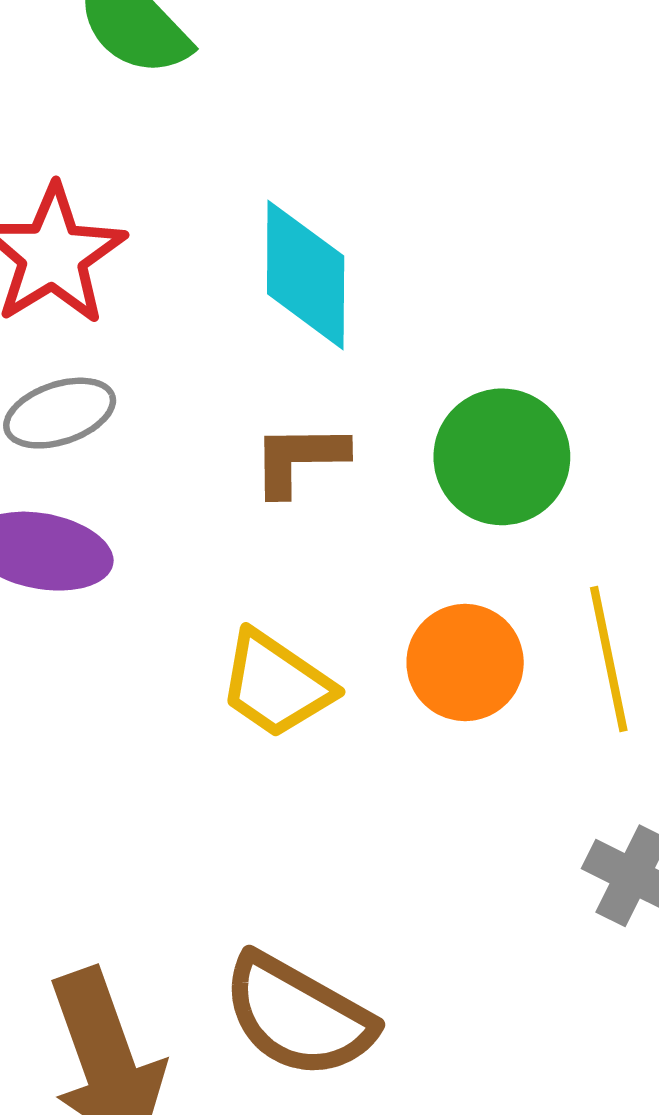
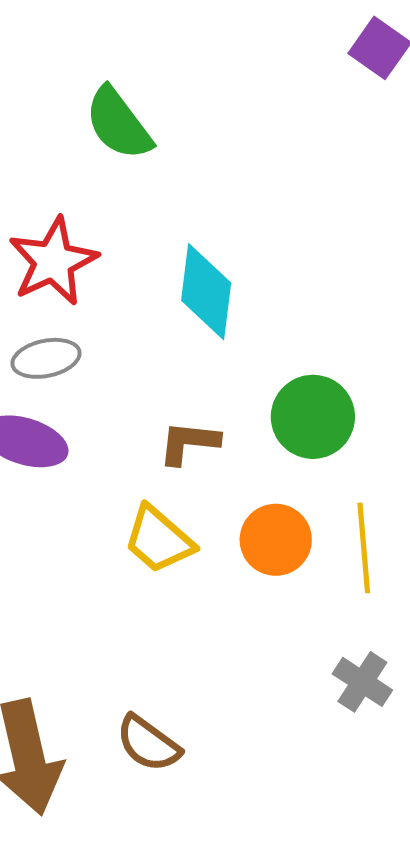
brown L-shape: (299, 459) -> (189, 443), moved
brown semicircle: (298, 1016) -> (148, 744), size x0.7

